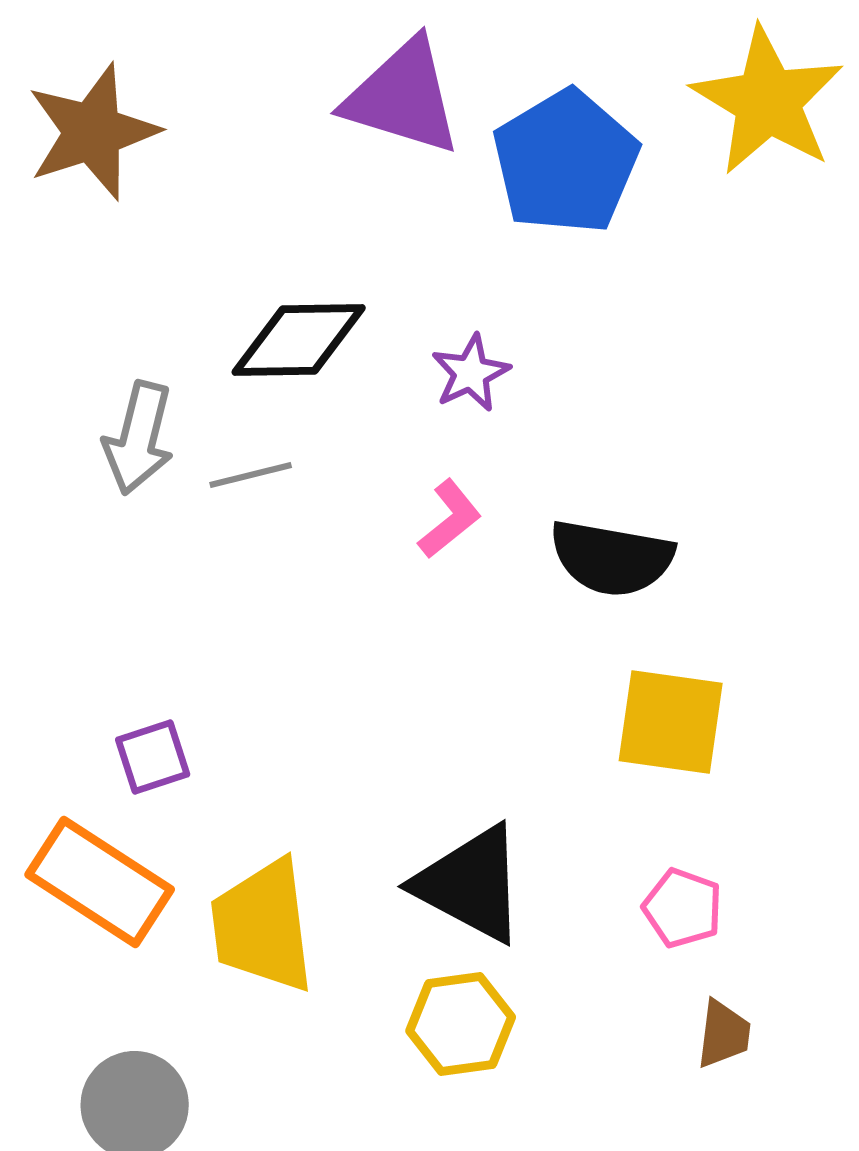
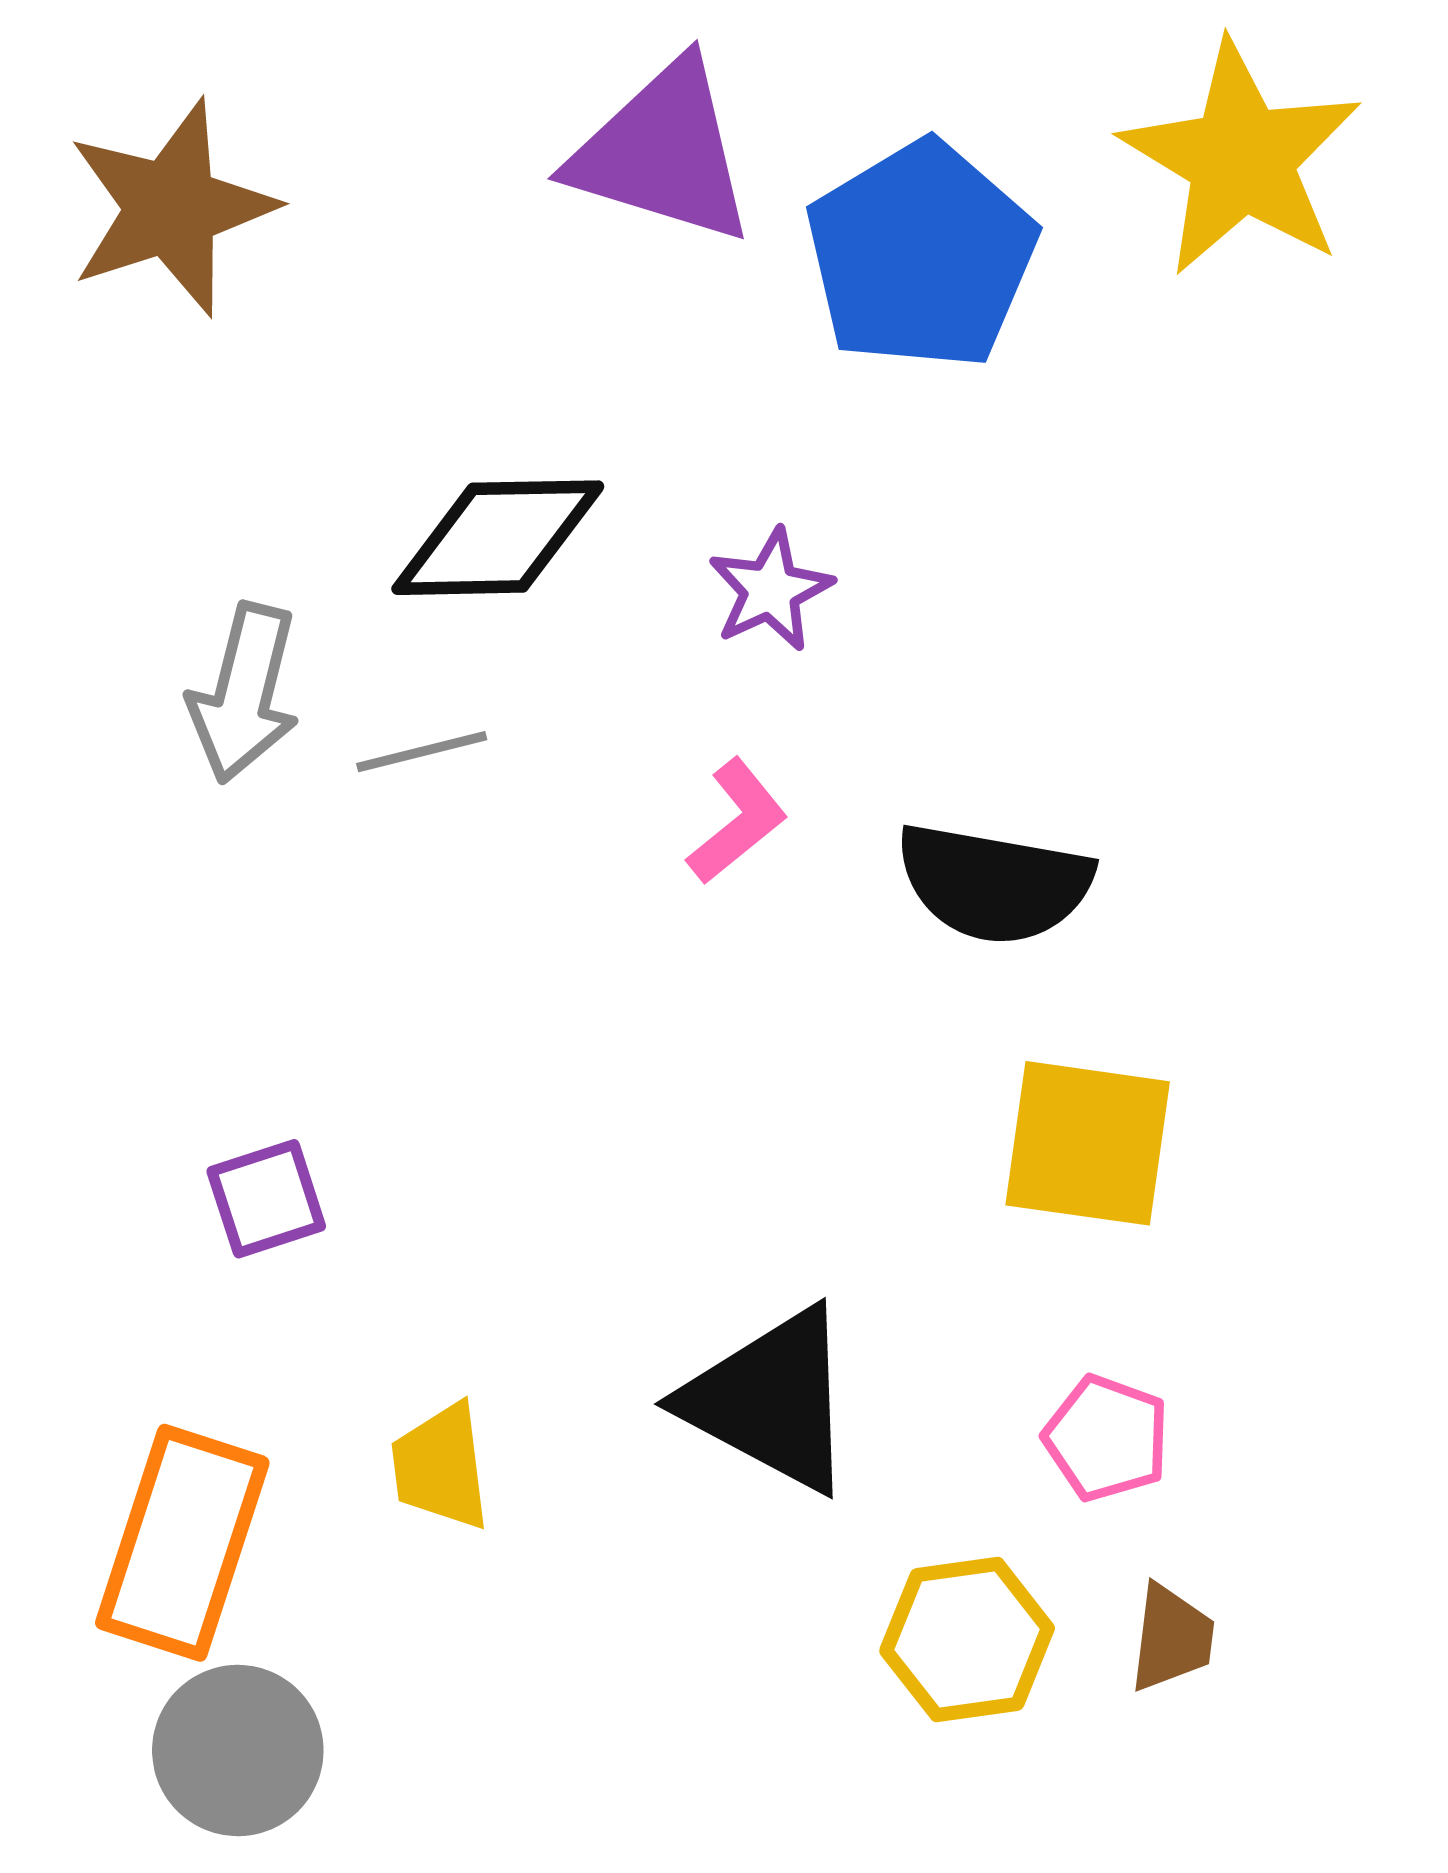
orange rectangle: (100, 882) -> (182, 1543), moved, turned 75
yellow trapezoid: (263, 926) -> (441, 1467), size x0.6
yellow hexagon: (461, 1024) -> (967, 1640), moved

